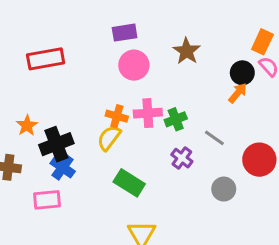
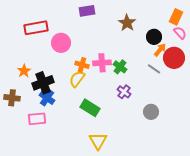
pink circle: (134, 65) -> (61, 43), moved
black circle: (242, 73) -> (154, 37), moved
green cross: (176, 119) -> (120, 67), turned -32
gray line: (214, 138) -> (154, 69), moved
red circle: (259, 160) -> (174, 58), moved

